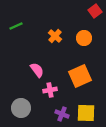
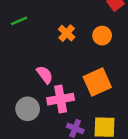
pink cross: (50, 90) -> (61, 99), size x1.5
gray circle: (21, 108) -> (28, 109), moved

